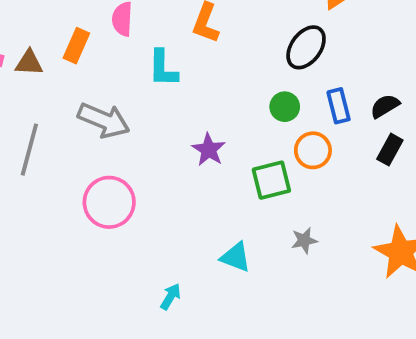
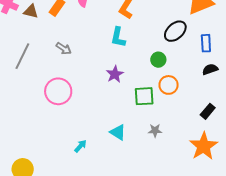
cyan L-shape: (163, 68) -> (118, 37), moved
blue rectangle: (339, 106) -> (206, 43), moved
gray arrow: (104, 120) -> (64, 48), size x0.6
black rectangle: (390, 150) -> (208, 111), moved

